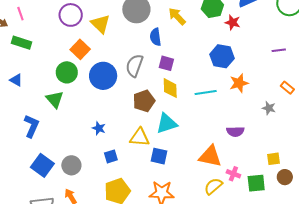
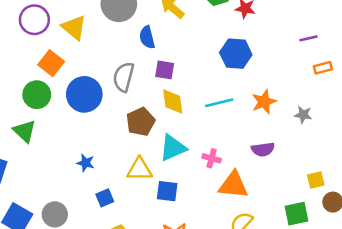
orange star: (239, 83) -> (264, 102), moved
orange rectangle: (287, 88) -> (323, 68), moved, turned -48
pink cross: (233, 174) -> (212, 158), moved

